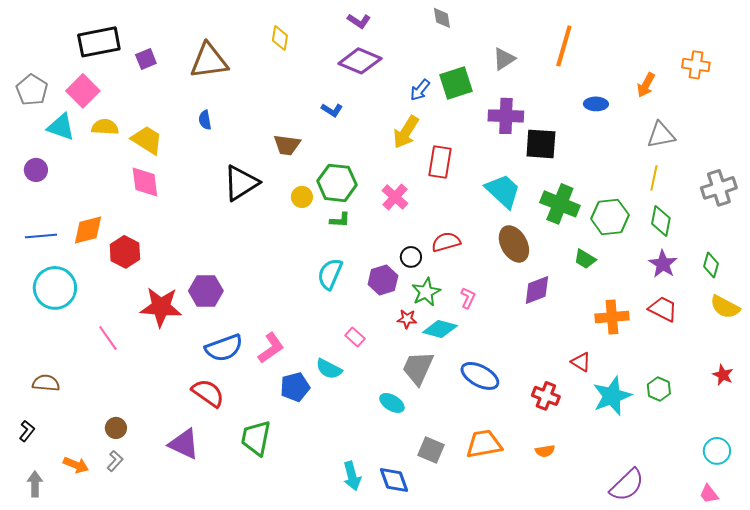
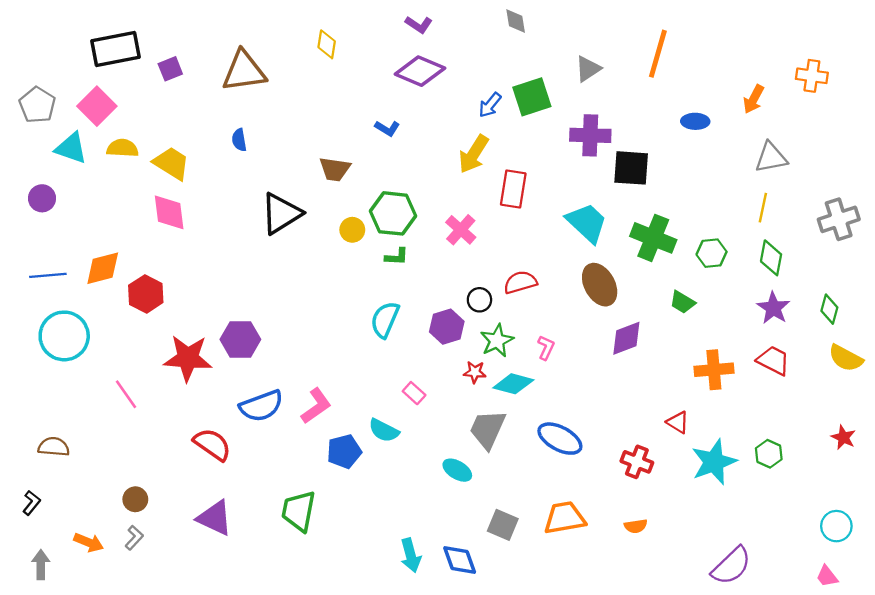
green hexagon: (610, 217) -> (712, 253), size x0.7
red semicircle: (208, 393) -> (212, 444), moved

